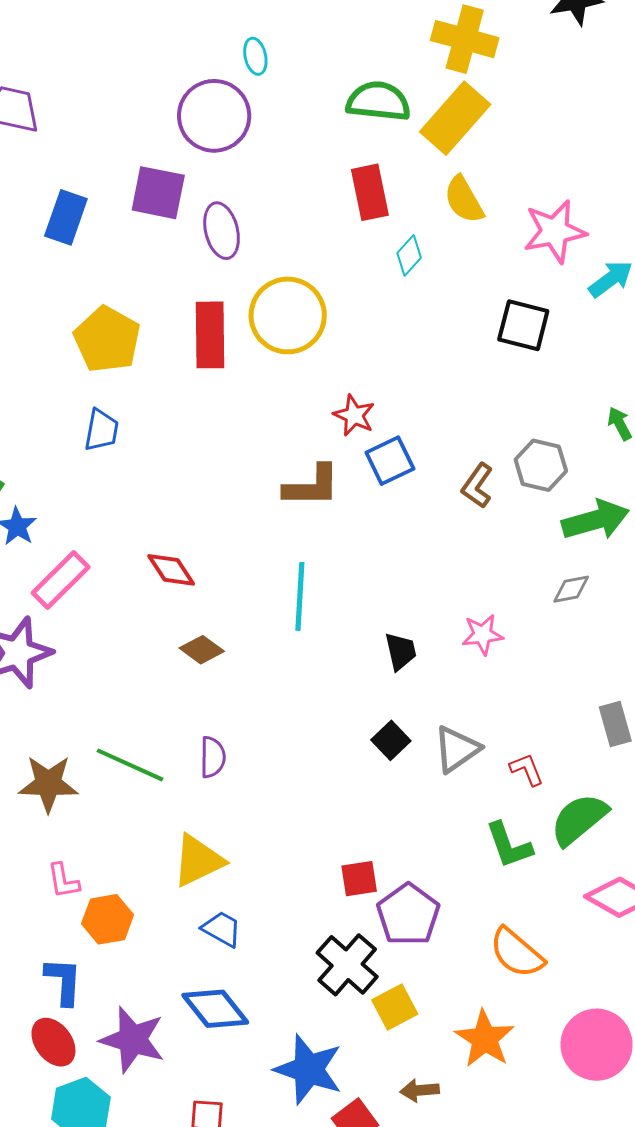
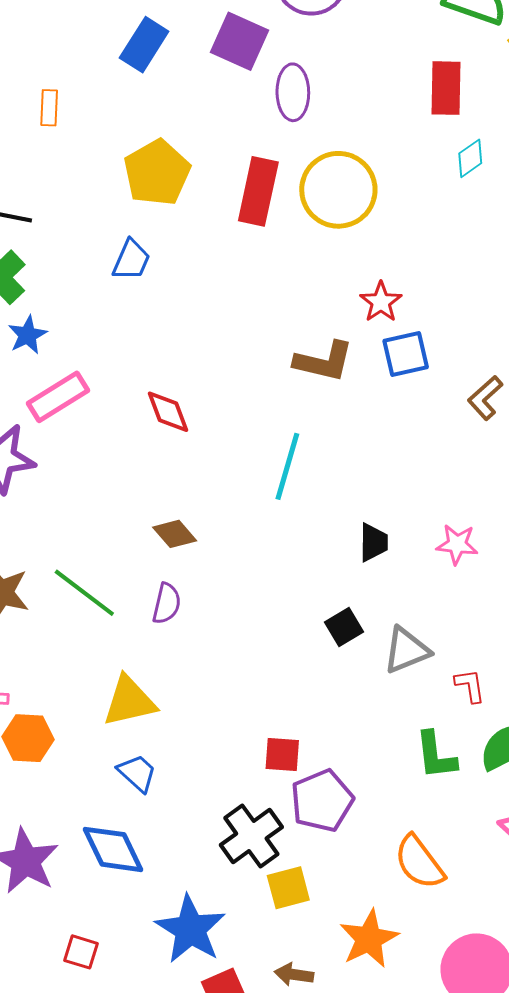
brown diamond: (202, 650) -> (175, 534), moved

